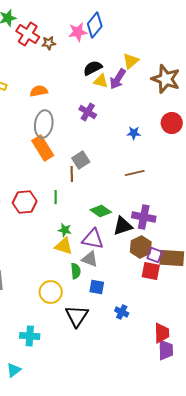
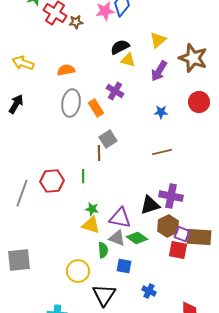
purple arrow: (118, 79) -> (159, 71), moved
orange rectangle: (43, 148) -> (96, 108), moved, size x0.7
green diamond: (101, 211) -> (137, 238), moved

